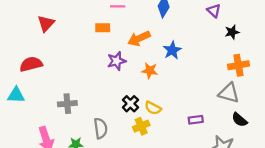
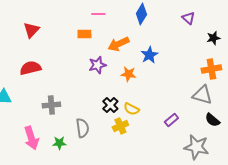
black star: (232, 32) -> (213, 38), moved
red semicircle: (31, 64) -> (30, 68), moved
purple rectangle: (196, 120) -> (171, 120), turned -32

